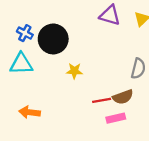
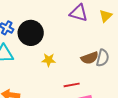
brown semicircle: (123, 97) -> (90, 58), moved

